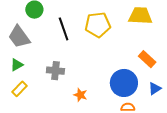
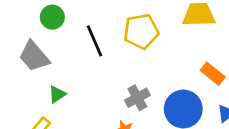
green triangle: (17, 65) -> (57, 94), moved
gray cross: (55, 71) -> (137, 98), moved, turned -30

